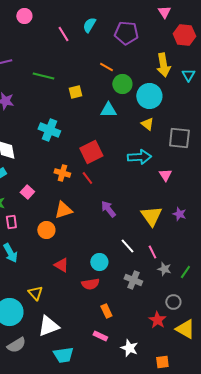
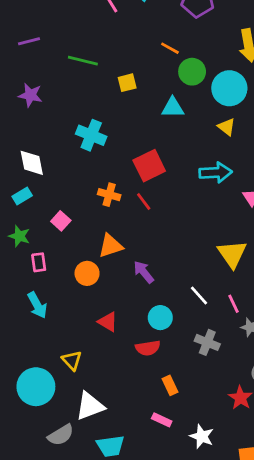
purple arrow: (108, 209) -> (144, 272), moved
gray semicircle: (16, 345) -> (61, 435), moved

